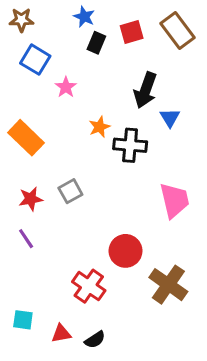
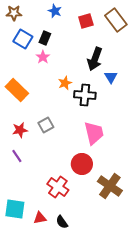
black rectangle: (96, 43) -> (45, 38), moved
pink trapezoid: (174, 200) -> (94, 133), moved
cyan square: (23, 320) -> (15, 209), size x1.5
black semicircle: (95, 340) -> (62, 222), turned 88

